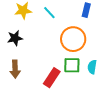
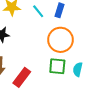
blue rectangle: (86, 10) -> (60, 10), moved
red rectangle: (52, 78) -> (22, 77), moved

